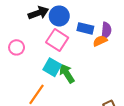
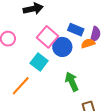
blue circle: (59, 16) -> (62, 47), moved
green arrow: (67, 73) -> (72, 82), moved

